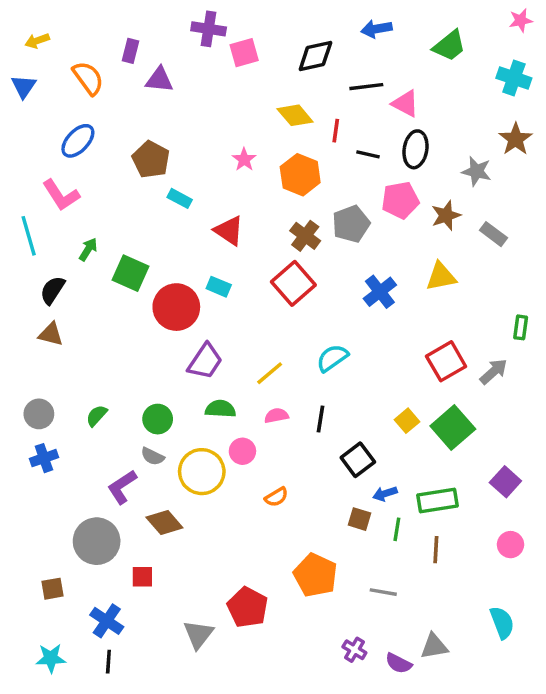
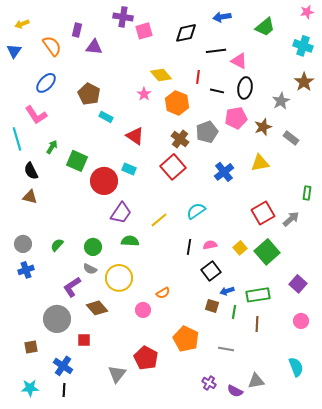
yellow diamond: (295, 115) -> (161, 75), moved
gray star: (477, 171) -> (281, 101), turned 30
black semicircle: (52, 290) -> (31, 171), turned -60
pink semicircle: (276, 416) -> (210, 245), moved
pink circle: (242, 451) -> (143, 310), moved

